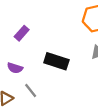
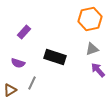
gray line: (31, 90) -> (32, 83), turned 64

